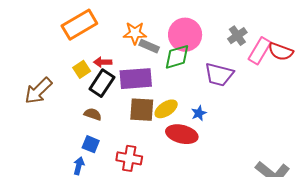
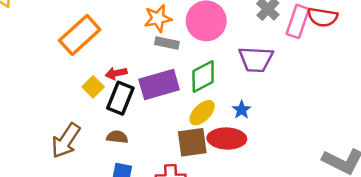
orange star: (135, 33) -> (158, 18), moved
green diamond: (177, 57) -> (203, 76), moved
brown arrow: (38, 91) -> (66, 141), moved
brown square: (142, 110) -> (192, 142), moved

